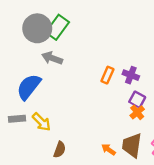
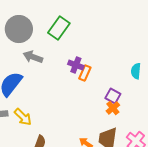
green rectangle: (57, 27) -> (59, 28), moved
purple cross: (131, 75) -> (76, 65), moved

